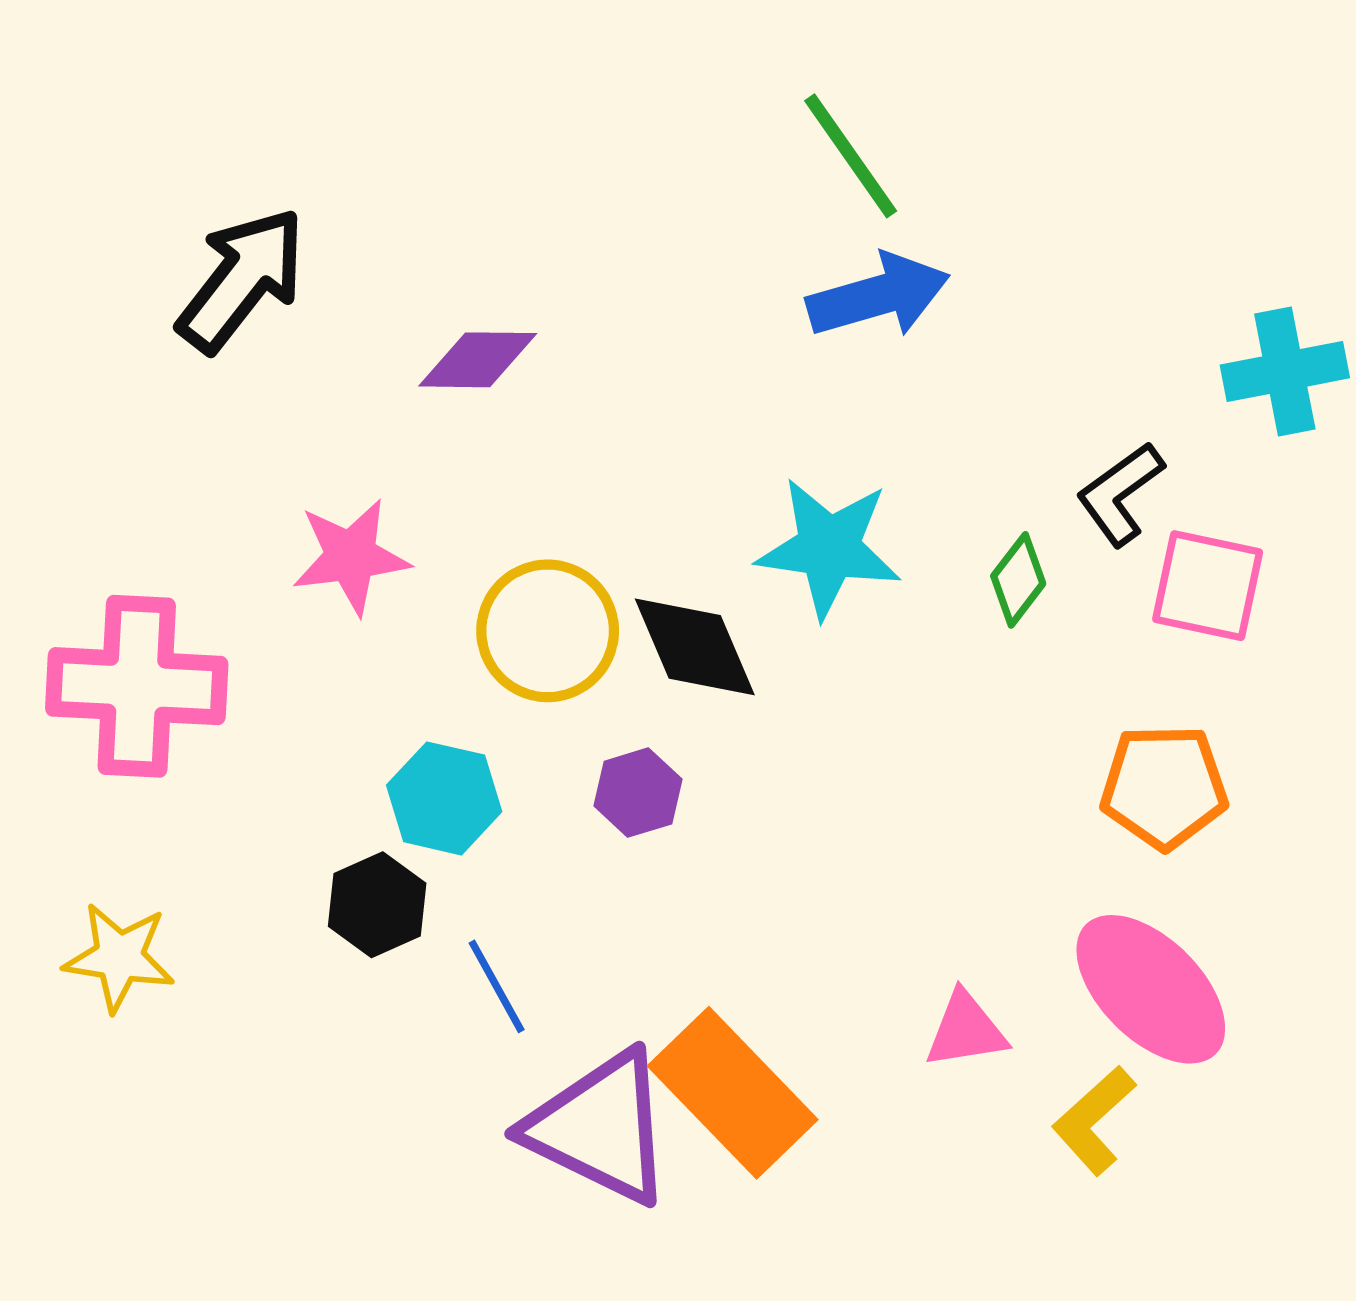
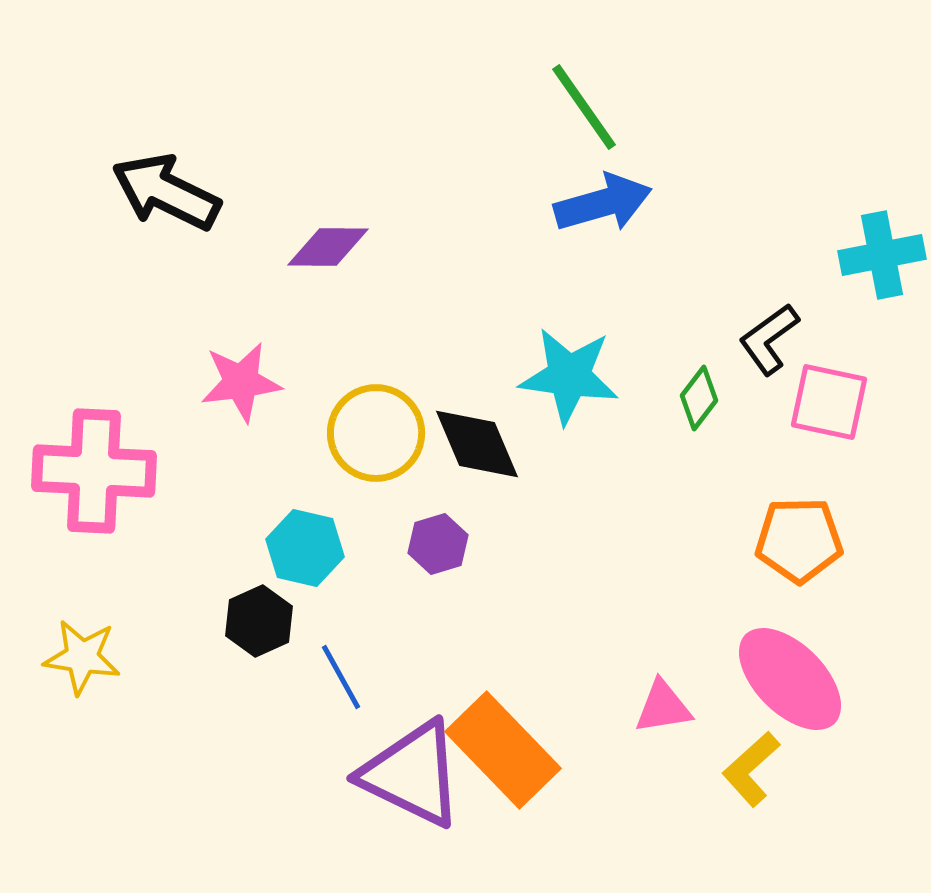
black arrow: (242, 280) -> (166, 192), turned -102

